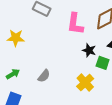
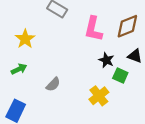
yellow star: (16, 38) -> (25, 39), turned 30
green arrow: (13, 74) -> (19, 69), moved

